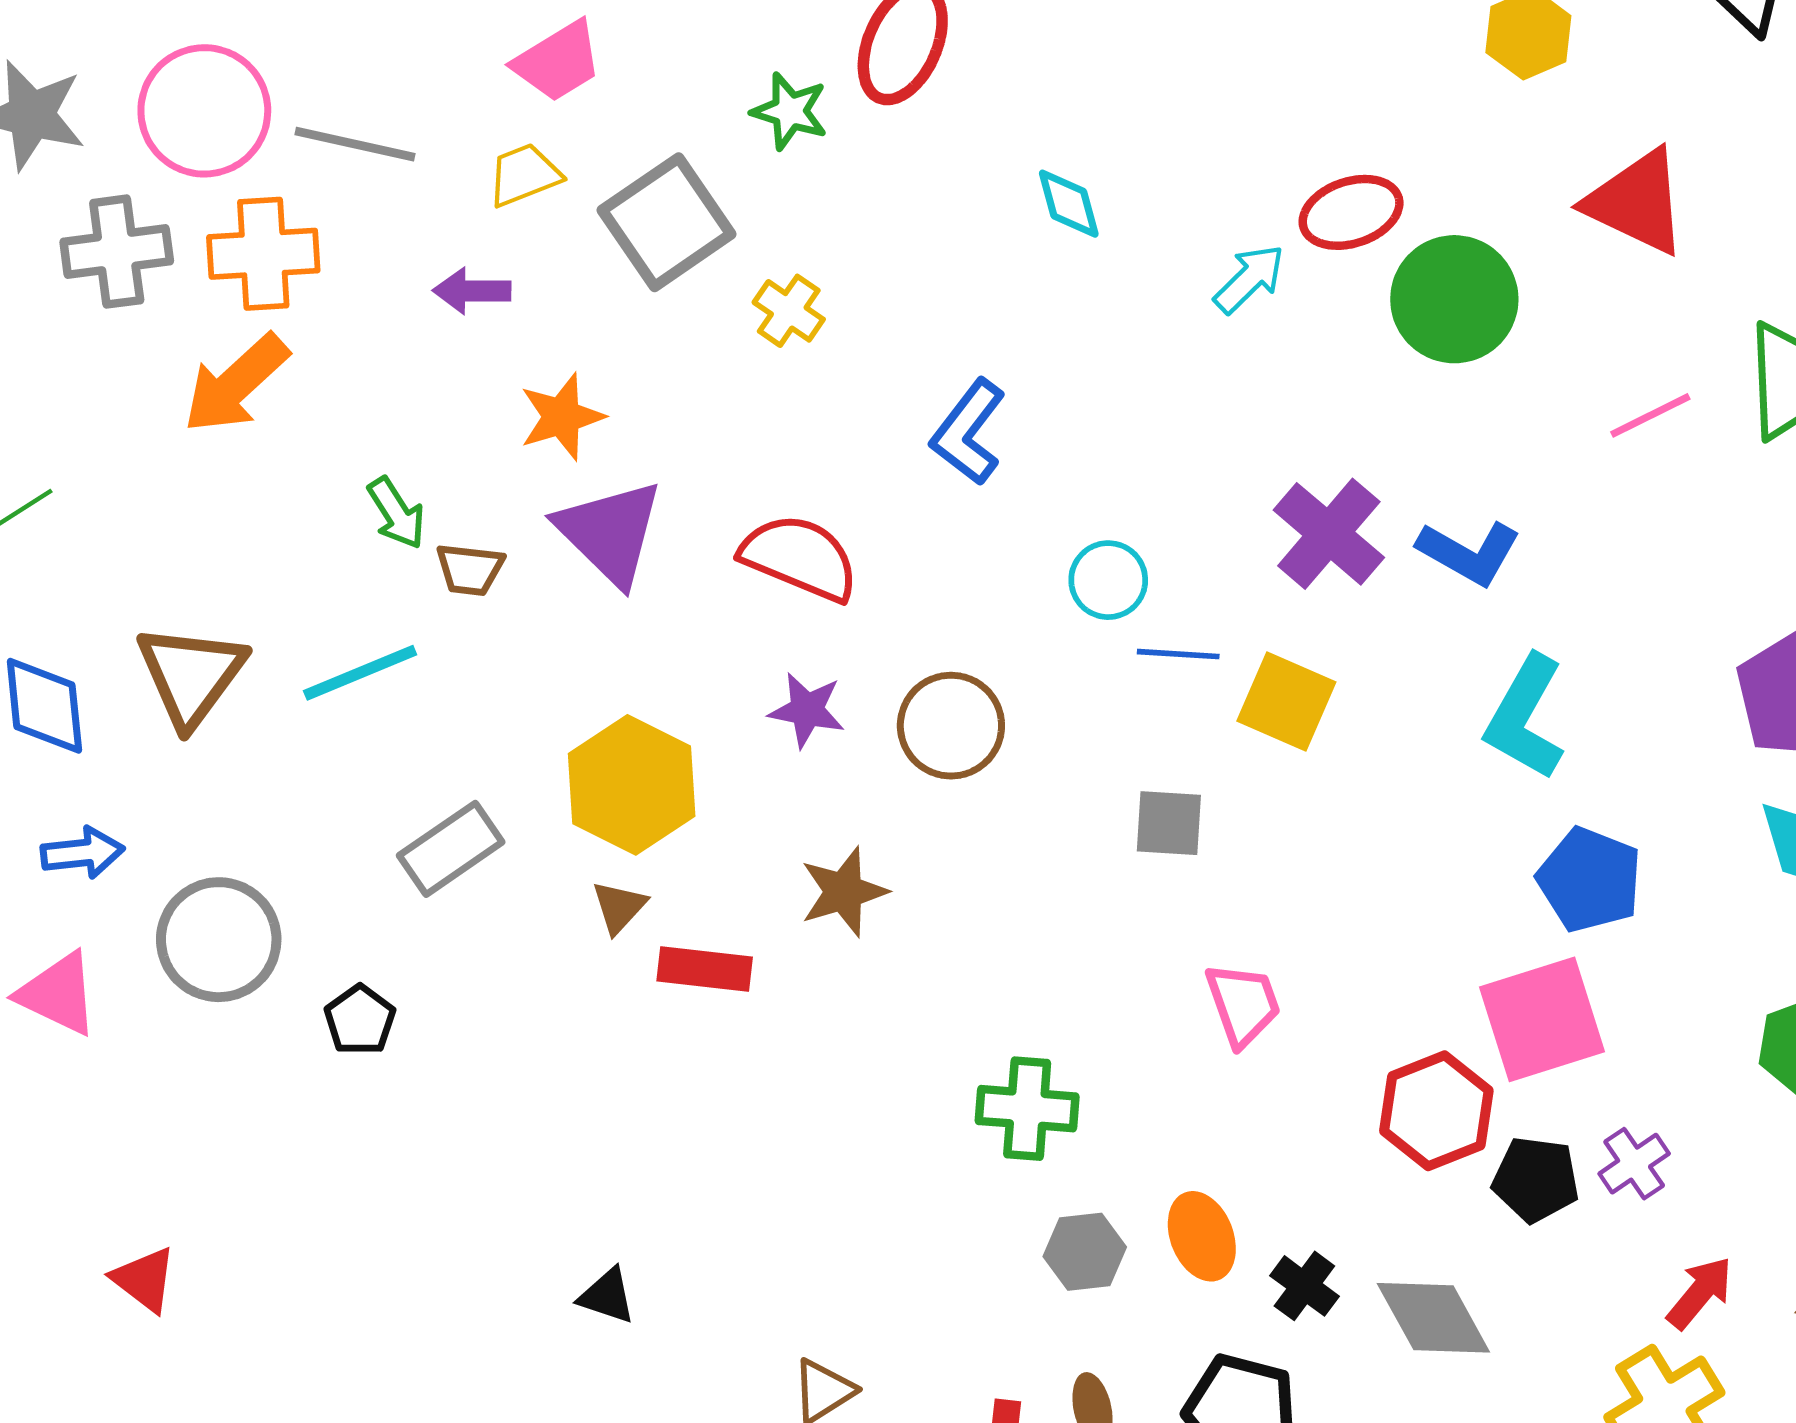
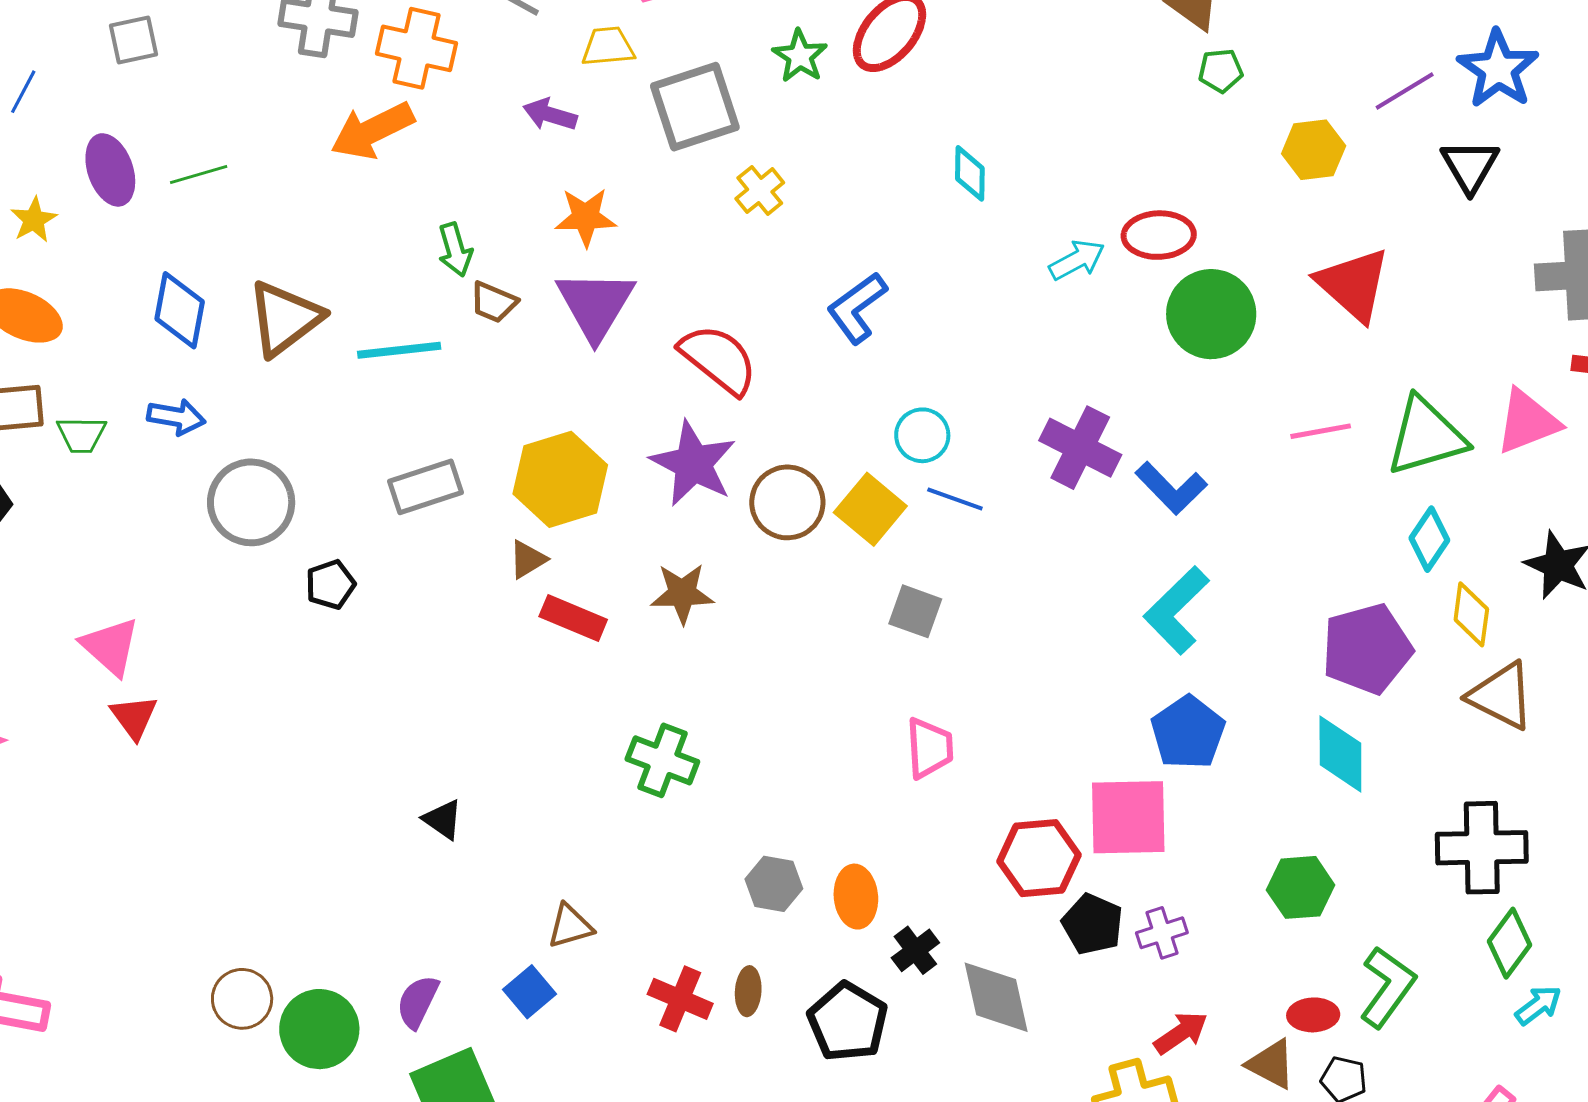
purple cross: (1329, 534) -> (1080, 448), turned -30
yellow square: (1286, 702) -> (870, 509), moved
purple star: (807, 710) -> (693, 464), size x1.6
pink triangle: (58, 994) -> (110, 647), moved
green cross: (1027, 1109) -> (662, 760), moved

